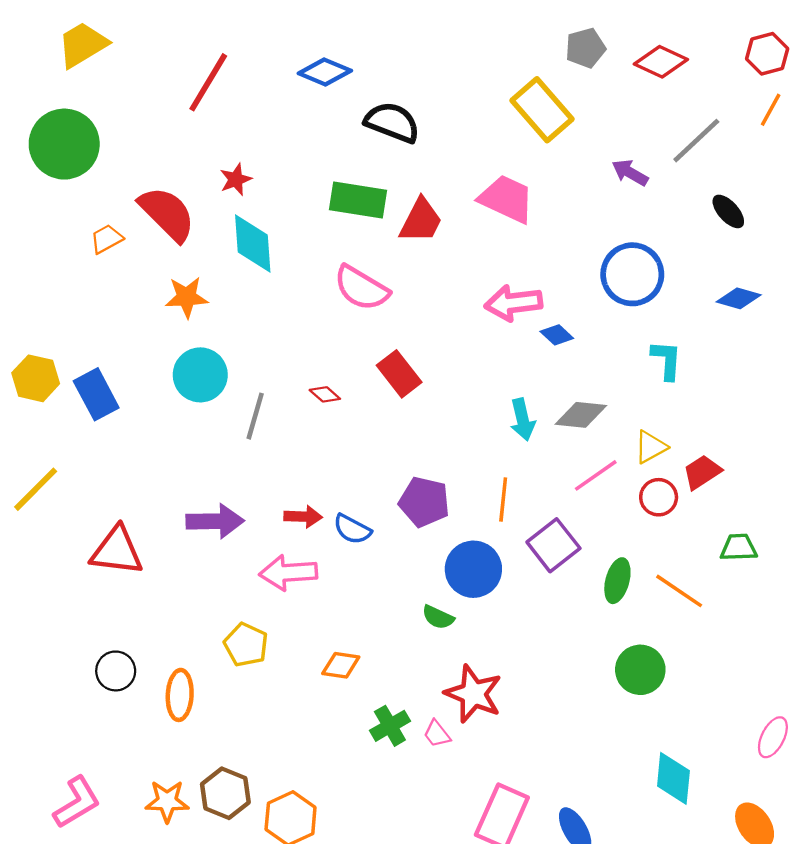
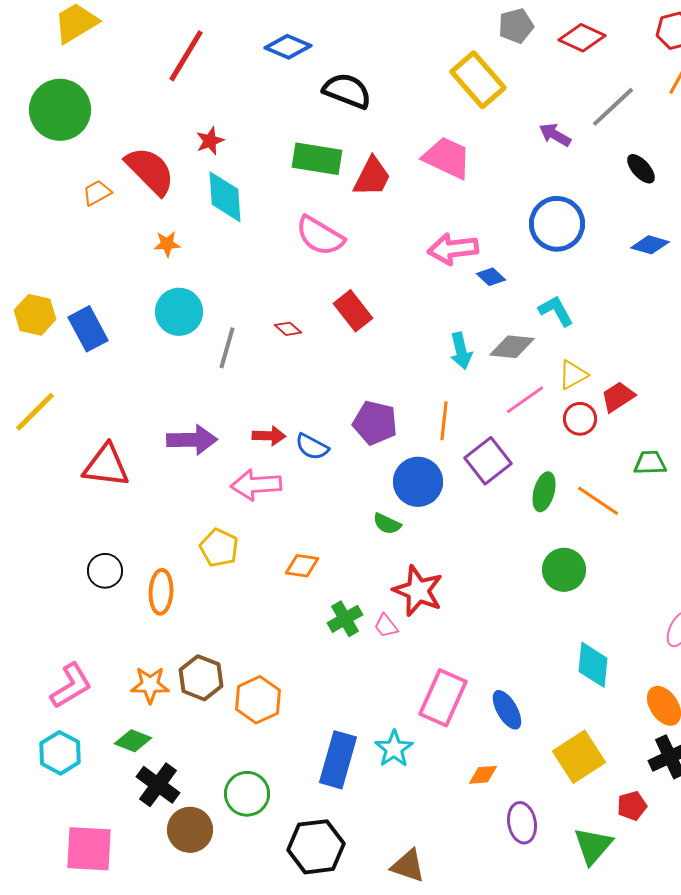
orange star: (187, 297) -> (167, 244), size x0.7
cyan L-shape: (667, 360) -> (556, 311), moved, turned -33

